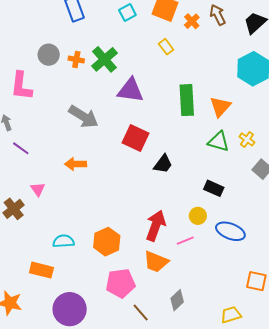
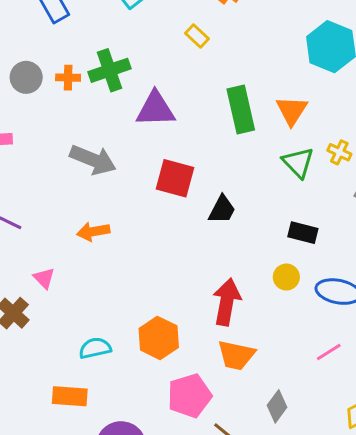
green cross: (104, 59) -> (109, 70), turned 32
green triangle: (219, 142) -> (298, 163), turned 40
pink line: (185, 241) -> (329, 352), moved

